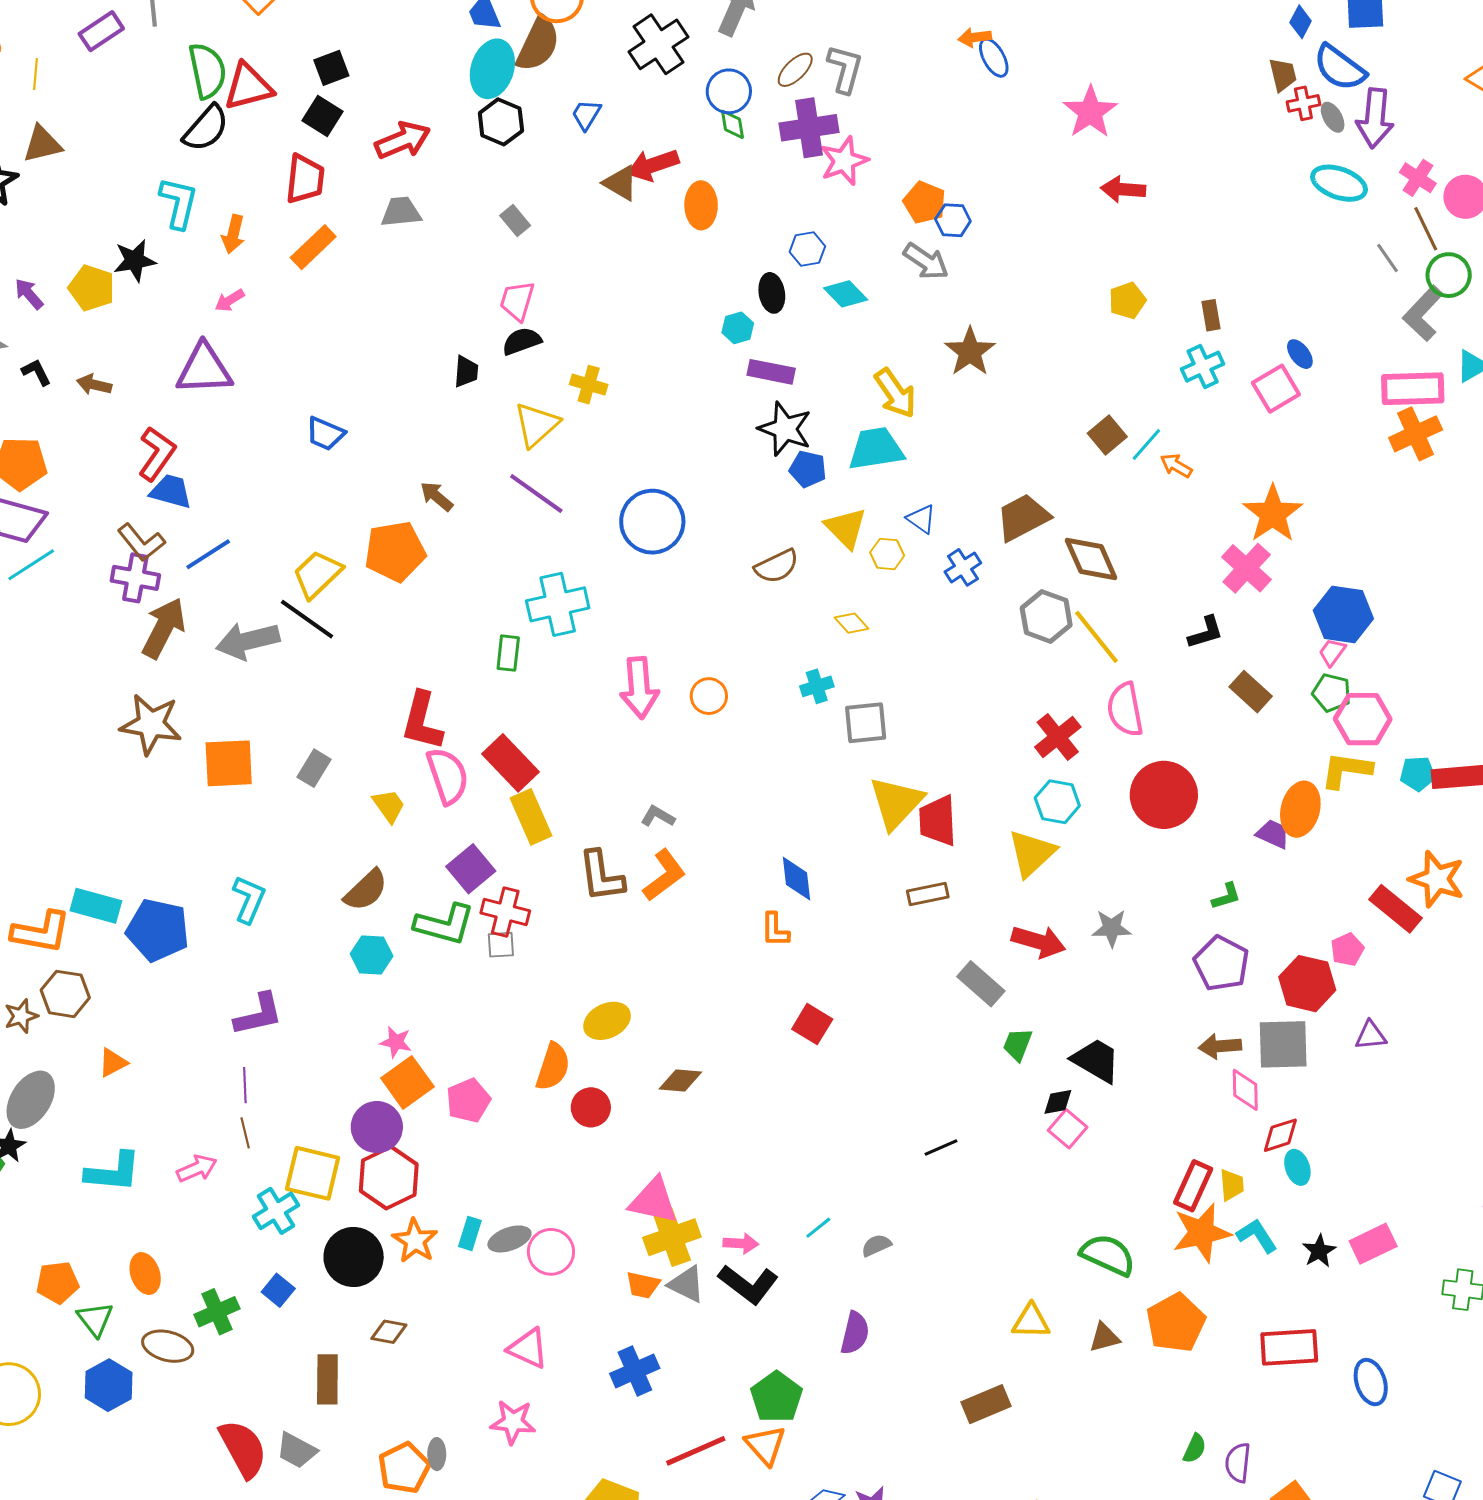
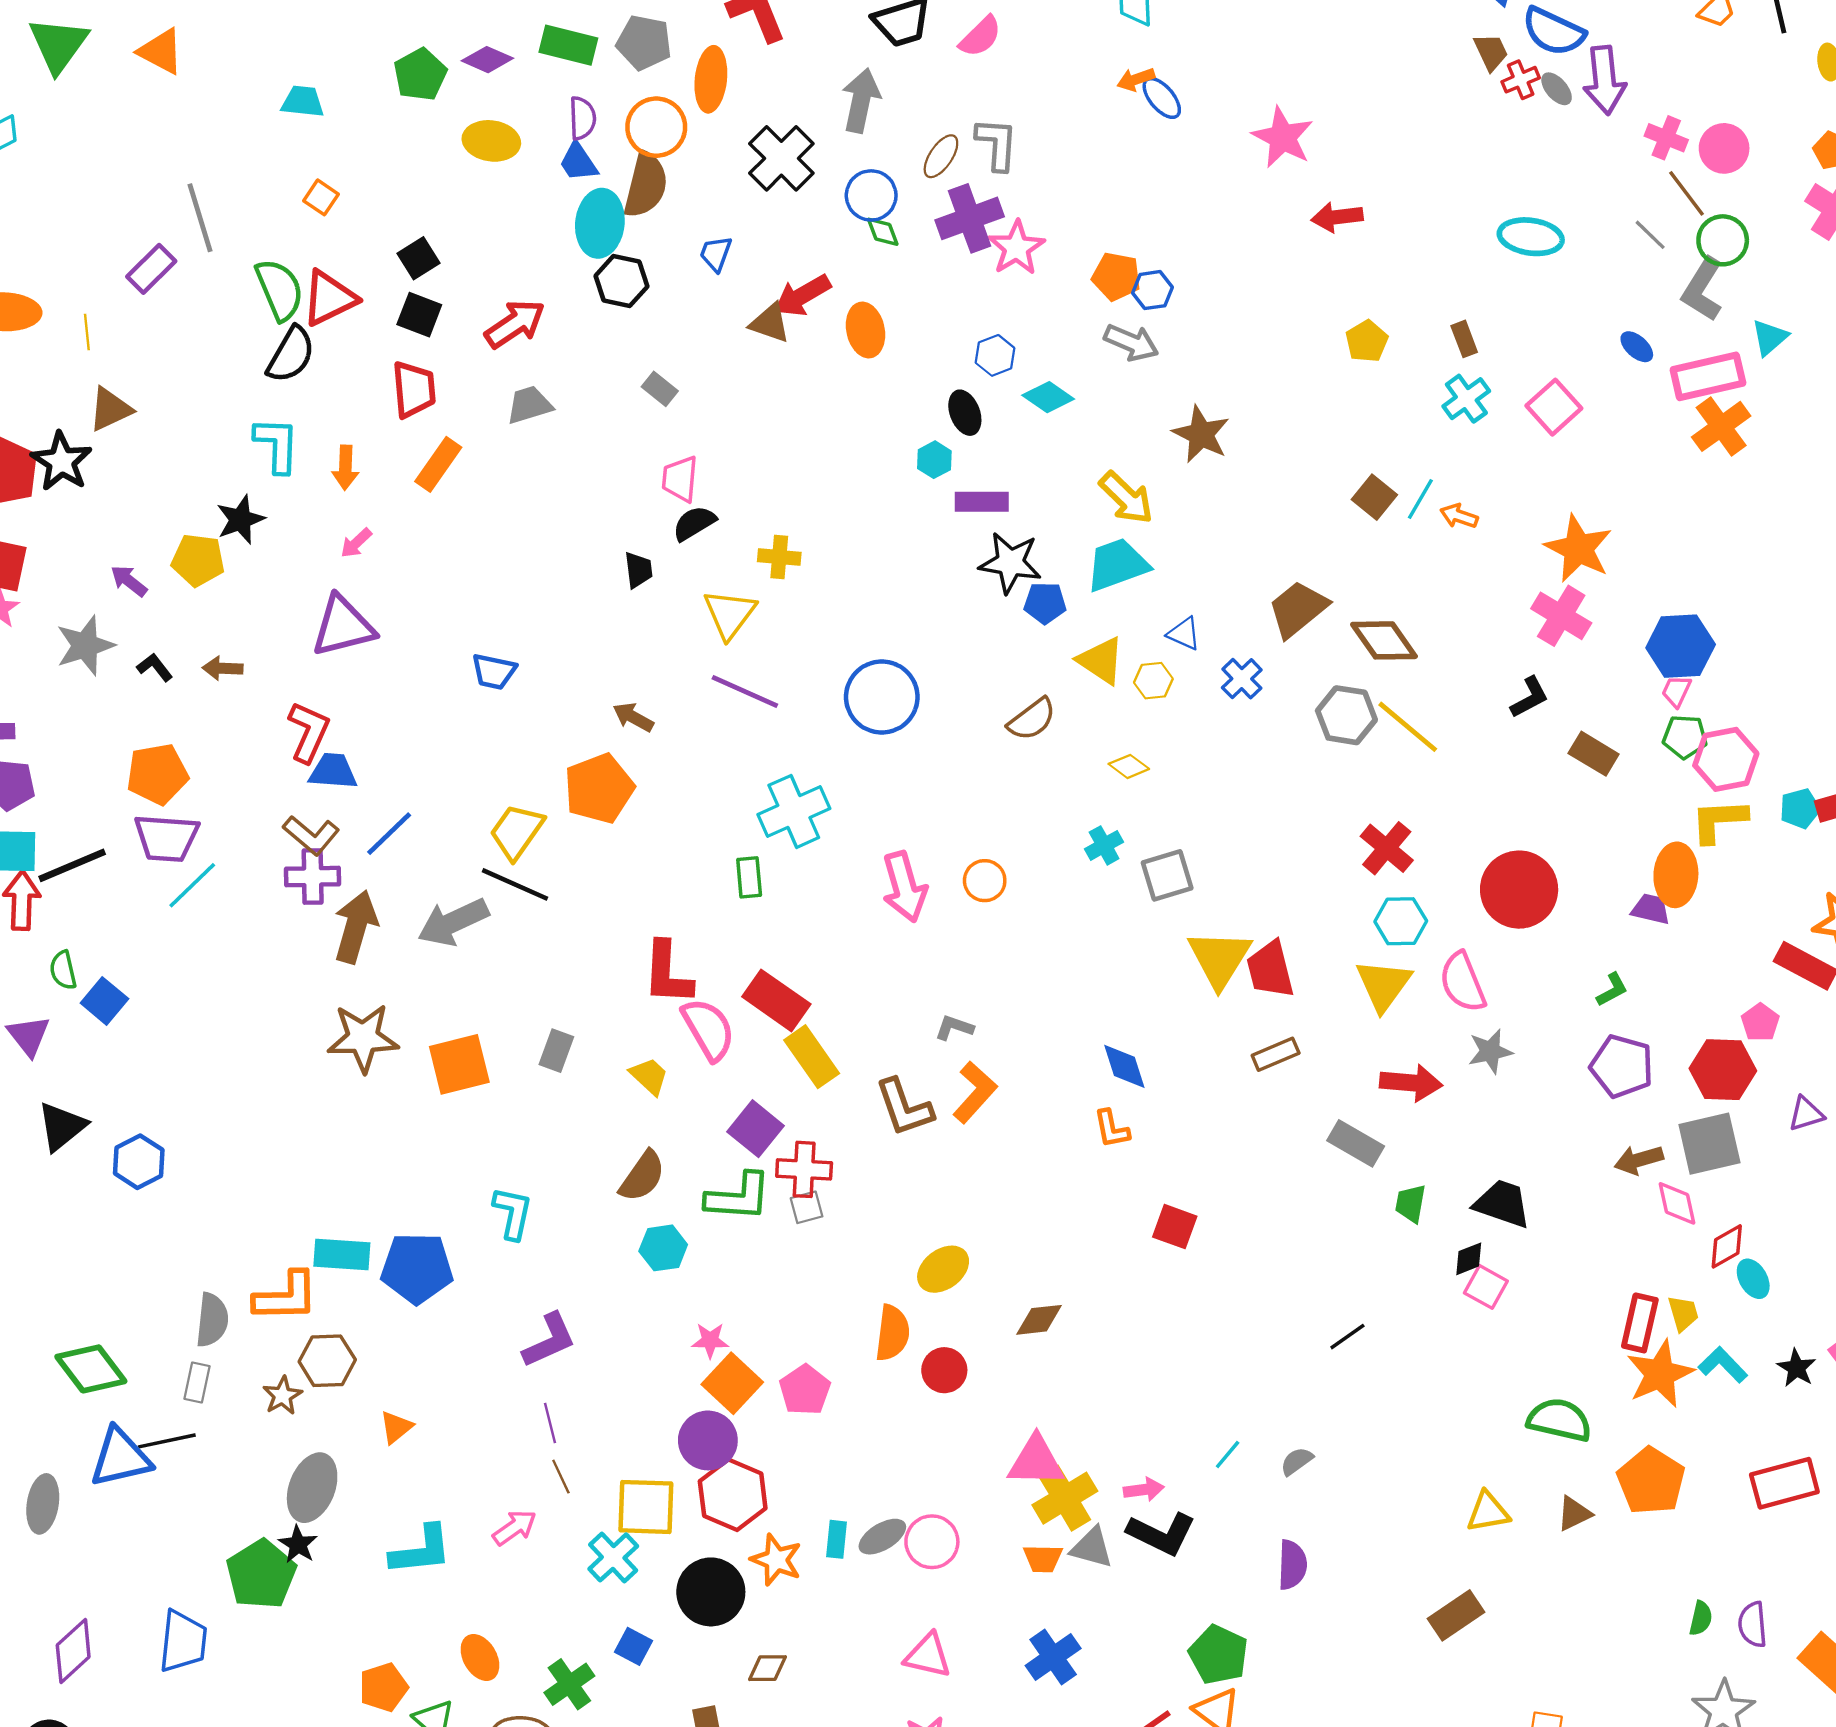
cyan ellipse: (1339, 183) -> (1531, 237), moved
blue ellipse: (1300, 354) -> (1637, 347), moved
pink semicircle: (1125, 709) -> (1463, 982), moved

